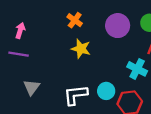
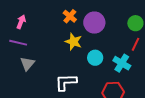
purple circle: (118, 26) -> (94, 23), moved
gray triangle: (32, 87) -> (27, 64), moved
cyan circle: (106, 91) -> (95, 58), moved

